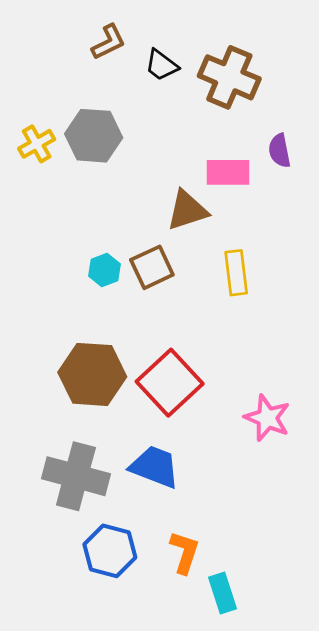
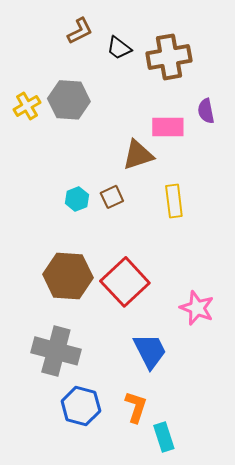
brown cross: (229, 77) -> (169, 57), turned -33
brown square: (152, 267) -> (112, 197), size x0.7
blue trapezoid: (155, 467) -> (150, 351), moved, turned 42

